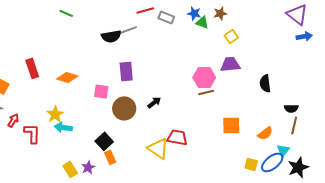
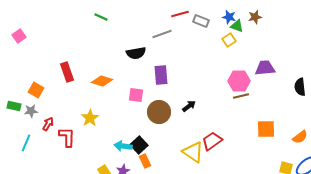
black semicircle: (111, 36) -> (136, 53), moved
yellow square: (231, 36) -> (229, 40), moved
cyan arrow: (63, 127) -> (123, 146), moved
red trapezoid: (177, 137) -> (212, 141), turned -45

